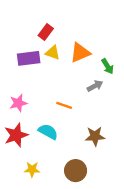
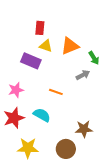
red rectangle: (46, 32) -> (40, 28), turned -32
purple rectangle: (29, 58) -> (31, 61), moved, turned 30
brown star: (95, 136) -> (84, 129), moved
yellow star: (32, 169) -> (28, 148), size x1.5

